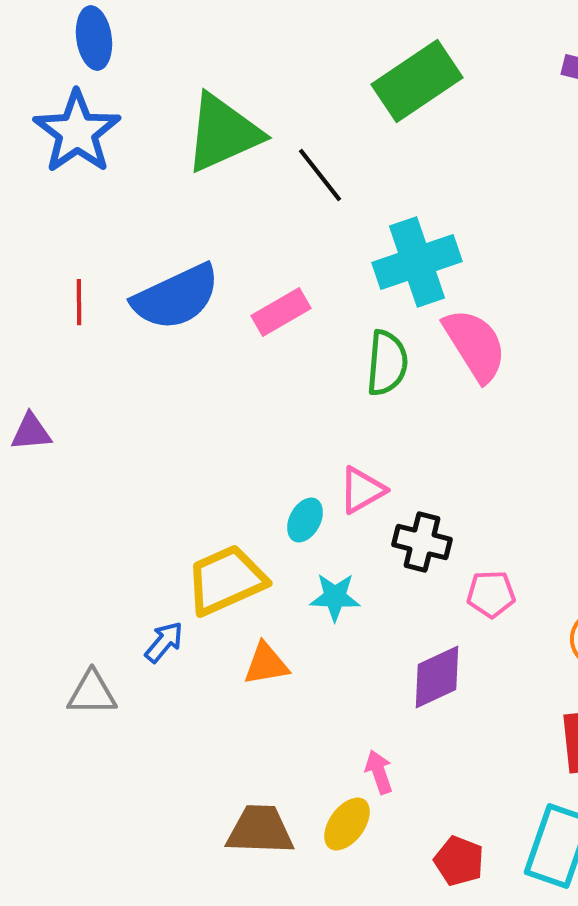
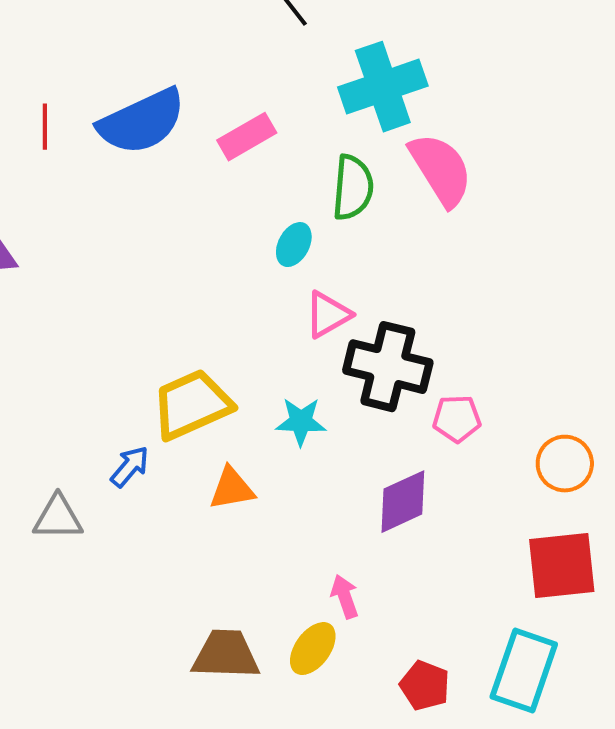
cyan ellipse: (305, 520) -> (294, 245), moved
black cross: (422, 542) -> (388, 367), size x1.5

